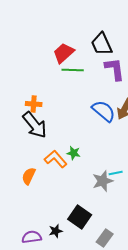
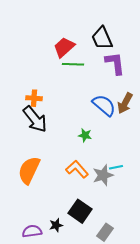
green star: (74, 153) -> (85, 135), moved
orange L-shape: (56, 159) -> (77, 169), moved
orange semicircle: (29, 176) -> (29, 170), size x1.6

